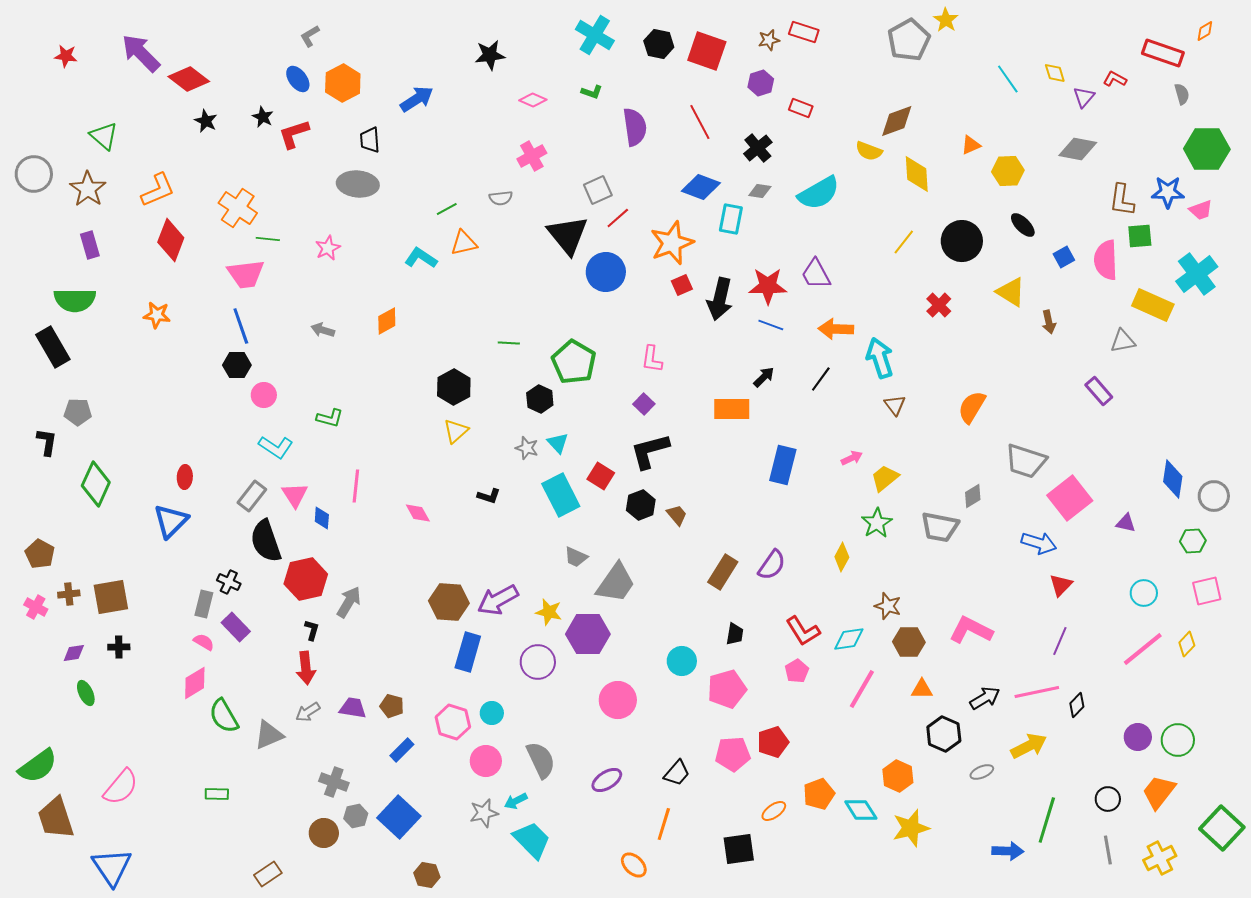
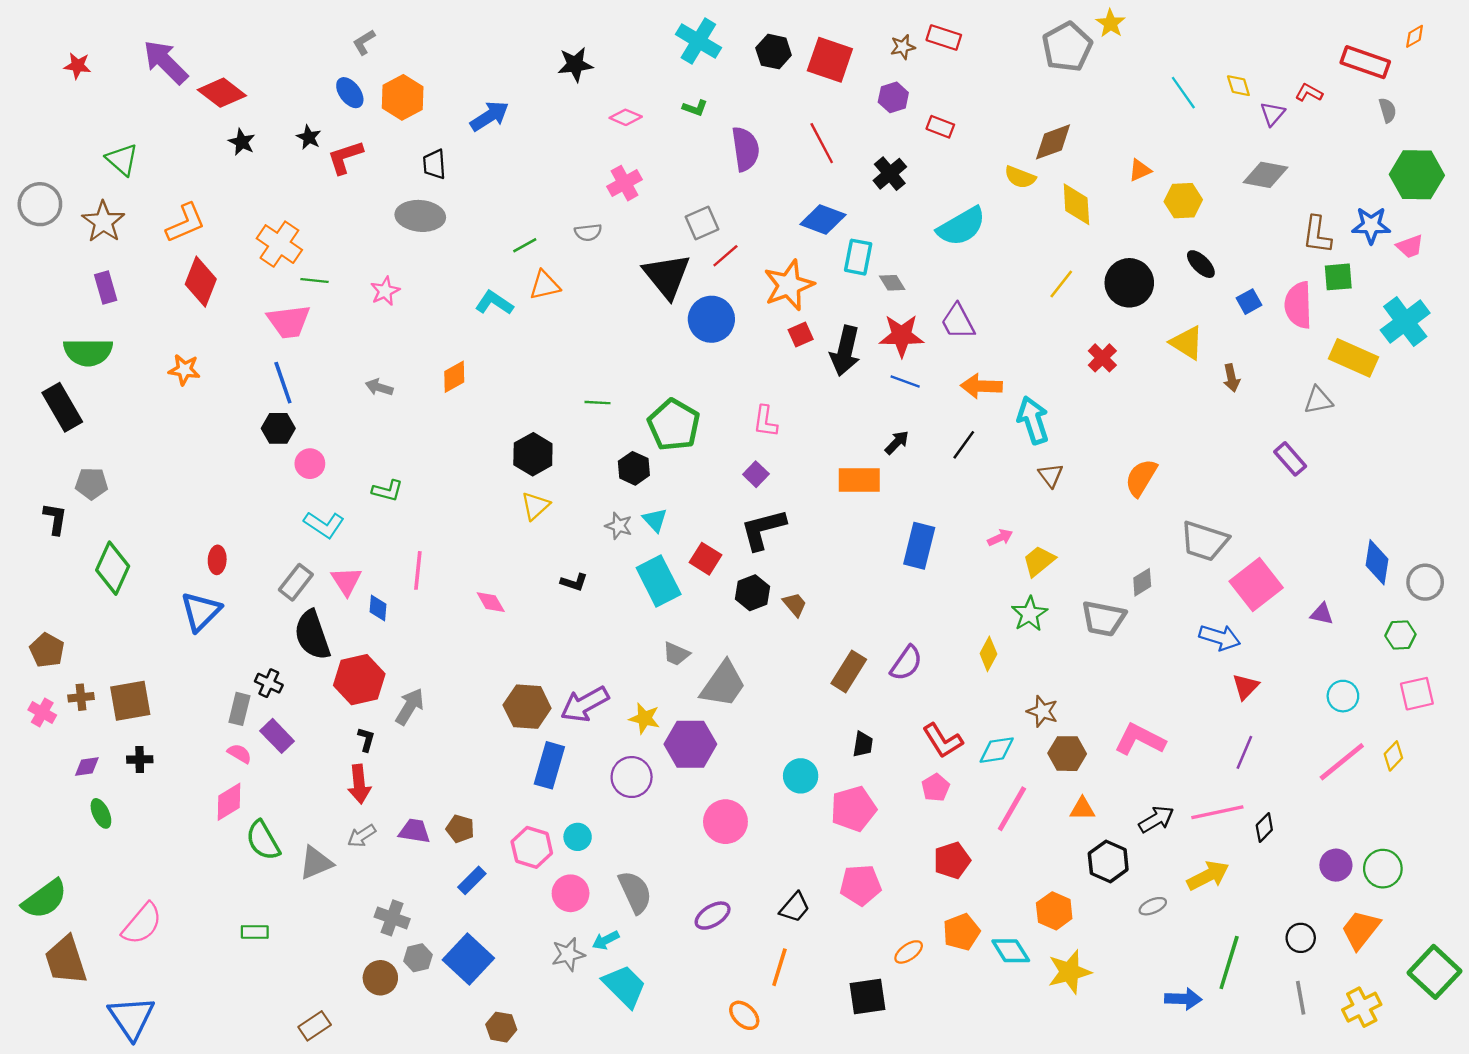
gray diamond: (760, 191) -> (892, 283), moved, turned 50
red pentagon: (773, 742) -> (952, 860), moved

